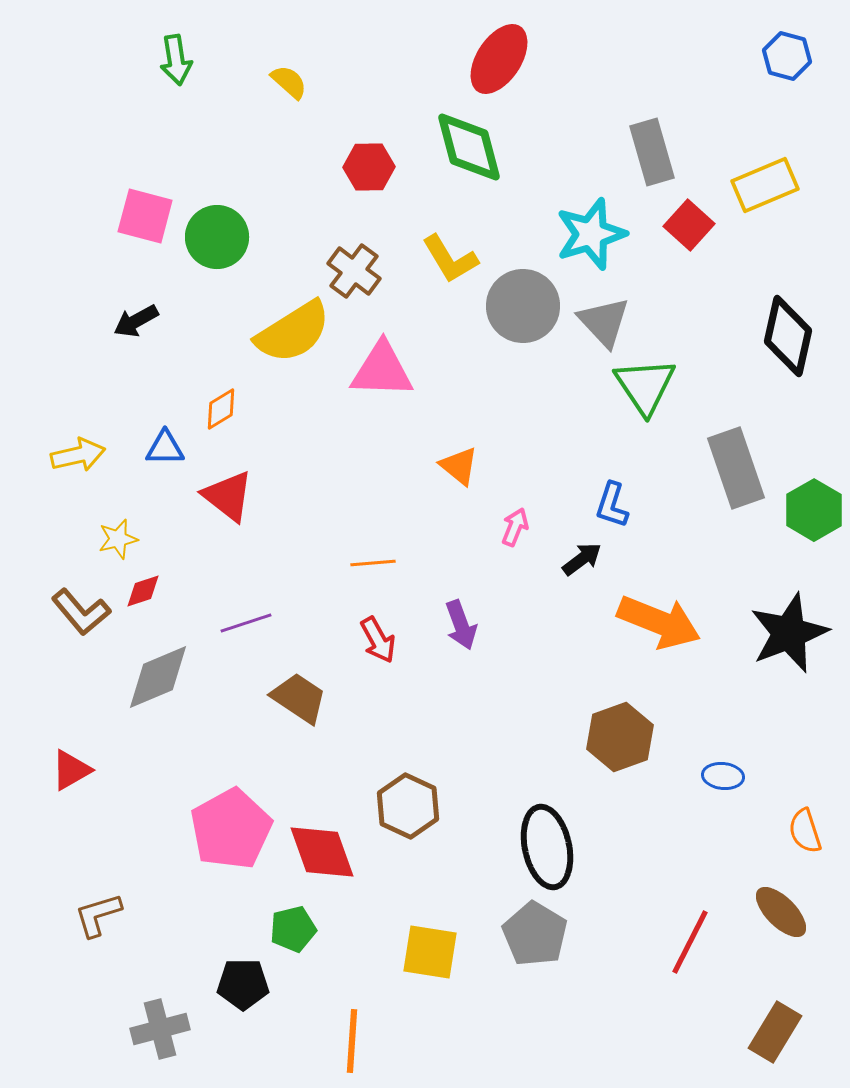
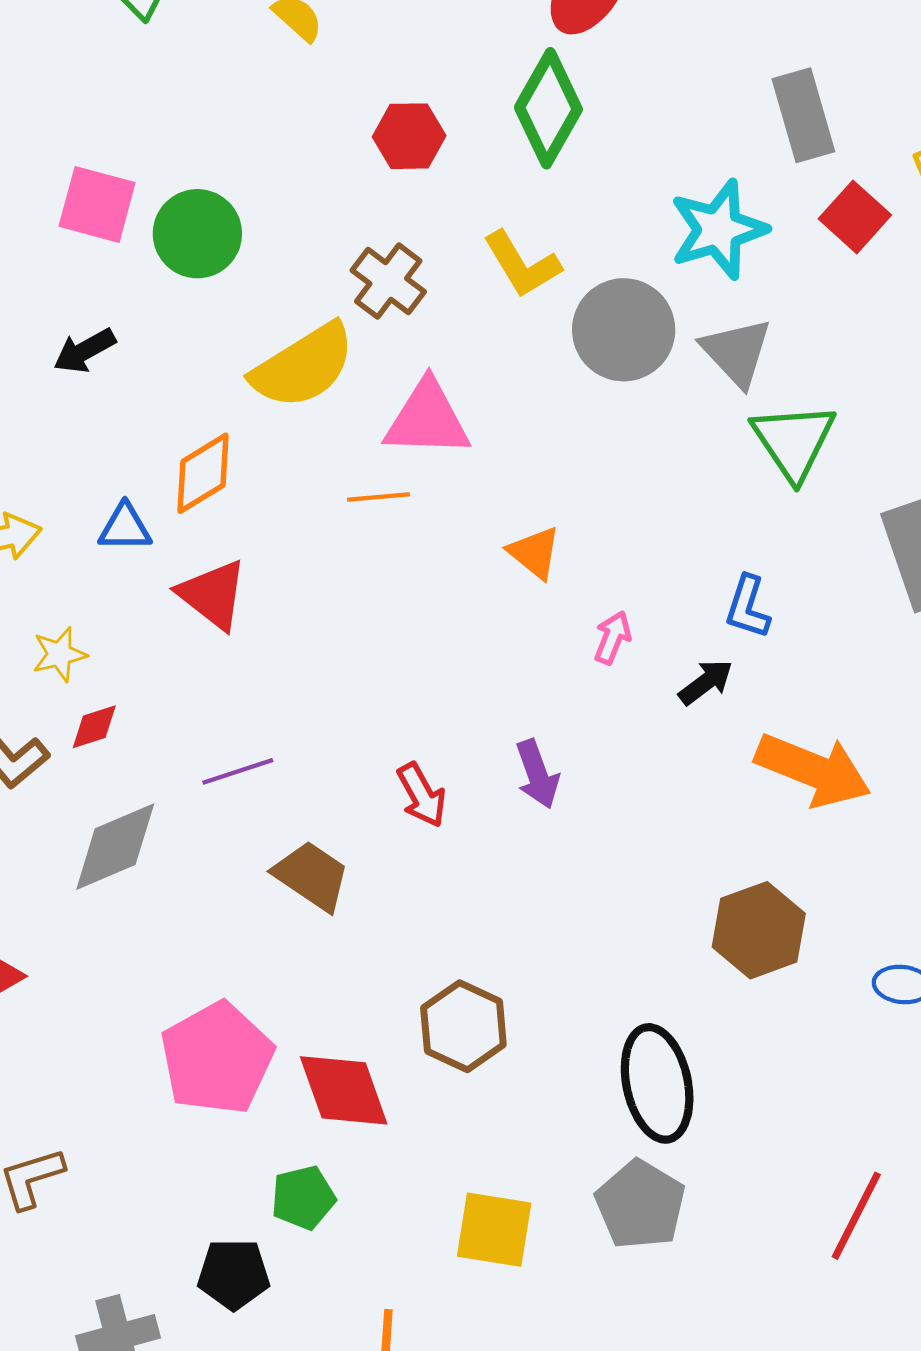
green diamond: (469, 147) -> (548, 108), turned 44
orange diamond: (221, 409) -> (203, 473), size x1.4
orange line: (373, 563) -> (378, 497), moved

